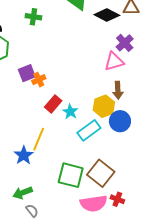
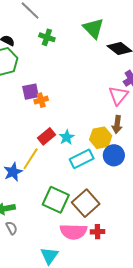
pink triangle: (114, 61) -> (118, 95), turned -45
red rectangle: (53, 104) -> (47, 136), moved
red cross: (117, 199) -> (97, 232), turned -32

